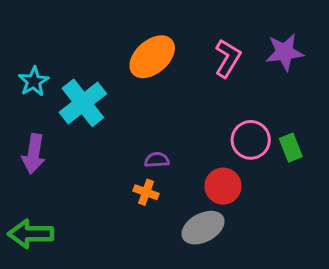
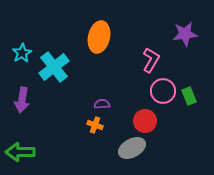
orange ellipse: (152, 57) -> (99, 37), turned -36
pink L-shape: (228, 58) -> (151, 60), moved

